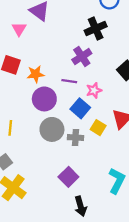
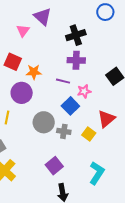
black cross: (96, 28) -> (76, 35), moved
purple cross: (82, 57) -> (76, 60), turned 30
purple circle: (44, 99) -> (22, 93), moved
yellow square: (98, 128) -> (89, 134), moved

